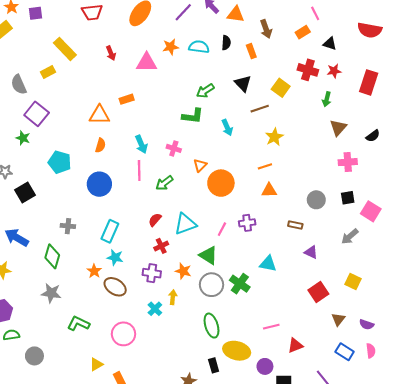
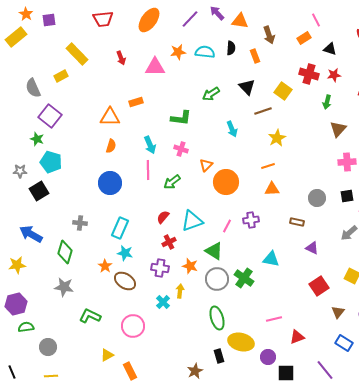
green L-shape: (193, 116) -> (181, 118), moved
cyan pentagon: (60, 162) -> (51, 162), moved

